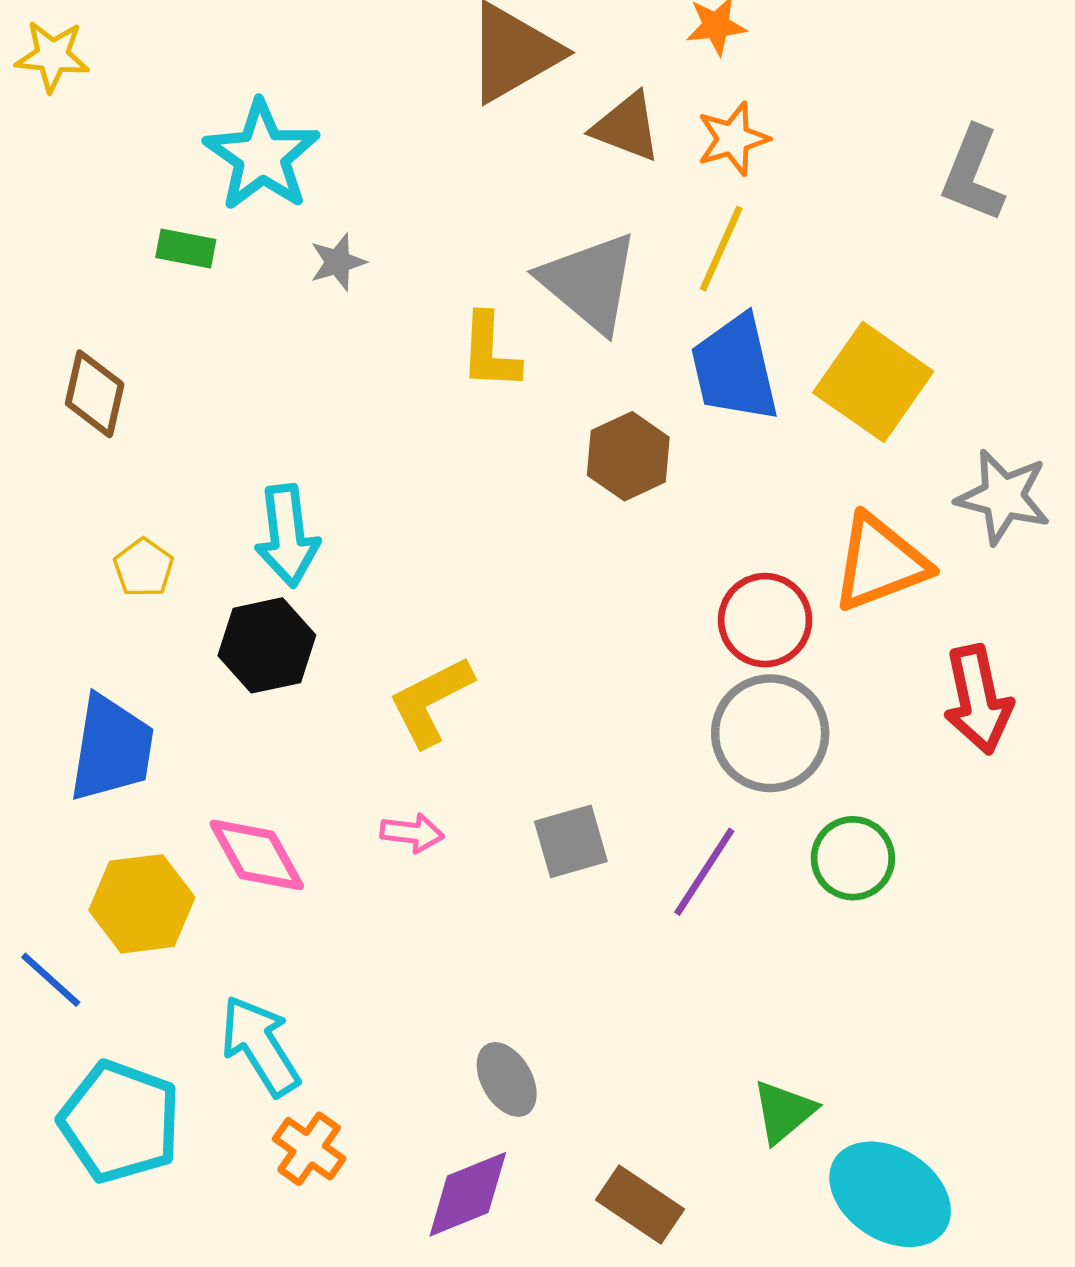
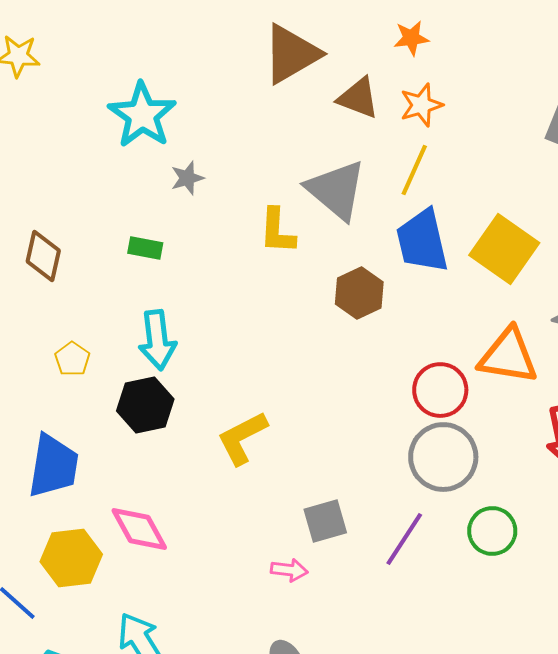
green rectangle: (186, 249) -> (145, 248), moved
orange triangle: (880, 563) -> (508, 356), turned 30
pink arrow: (412, 833) -> (289, 570), moved

